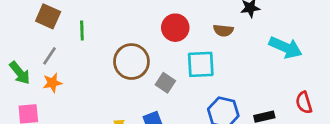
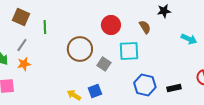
brown semicircle: (223, 30) -> (145, 27), turned -128
cyan arrow: (286, 47) -> (189, 39), size x0.7

